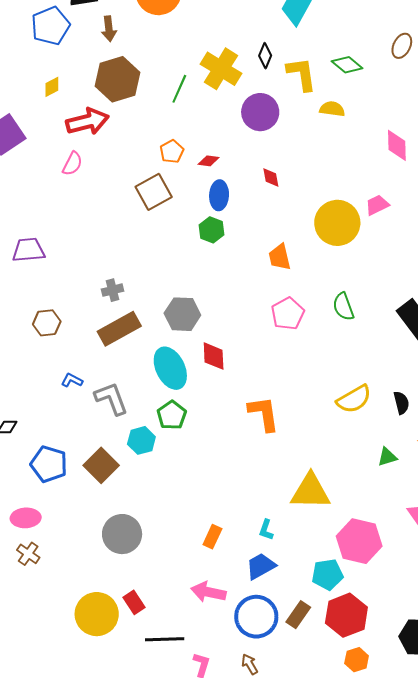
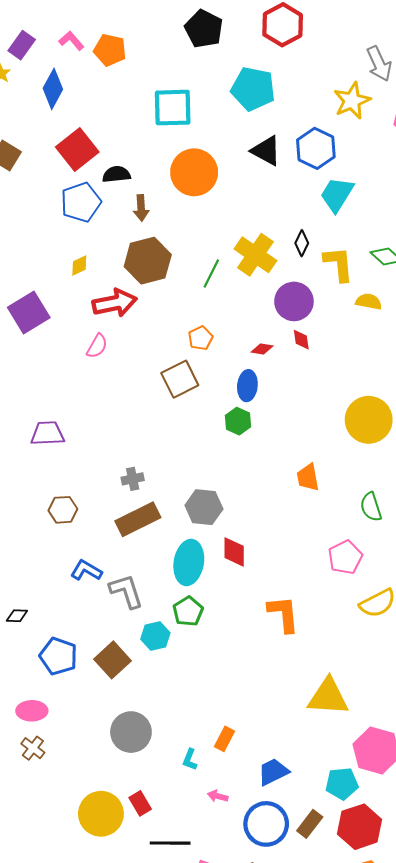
red diamond: (209, 161) -> (262, 349), moved
red diamond: (271, 177) -> (301, 340), moved
orange trapezoid: (280, 257) -> (308, 477), moved
pink pentagon: (288, 314) -> (345, 557), moved
cyan ellipse: (170, 368) -> (189, 562), turned 33
blue L-shape: (72, 380) -> (86, 570), size x1.4
cyan L-shape: (266, 530) -> (190, 760), moved
pink arrow: (208, 592) -> (218, 796), size x0.6

